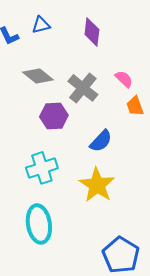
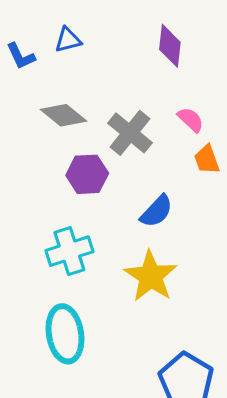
purple diamond: (92, 32) -> (170, 46), moved

